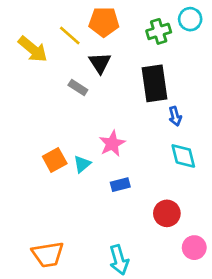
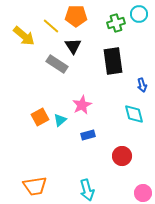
gray rectangle: (78, 88) -> (57, 64), size x1.5
blue arrow: (175, 116) -> (142, 85), moved
pink circle: (194, 248) -> (143, 193), moved

